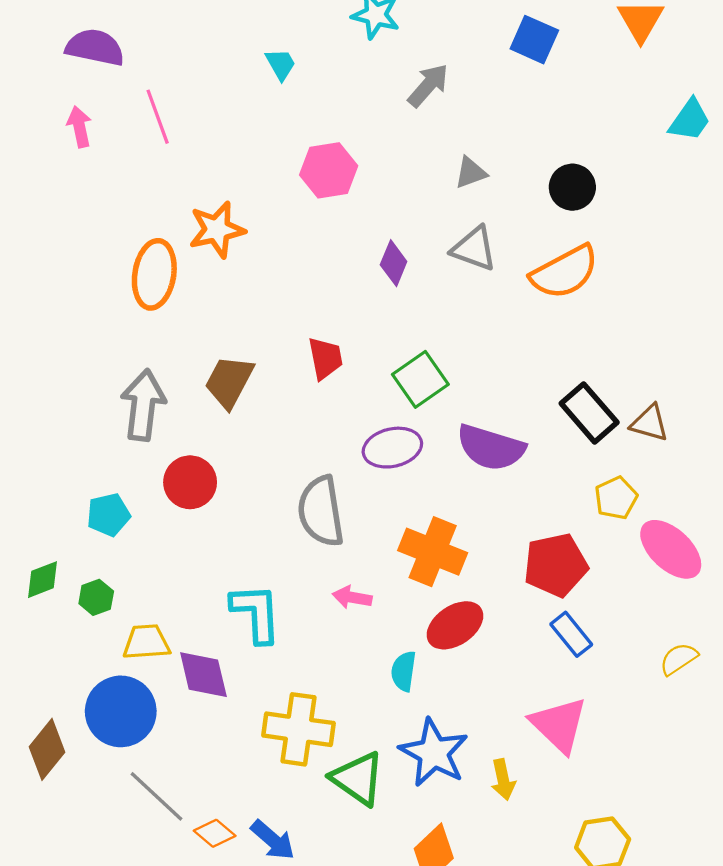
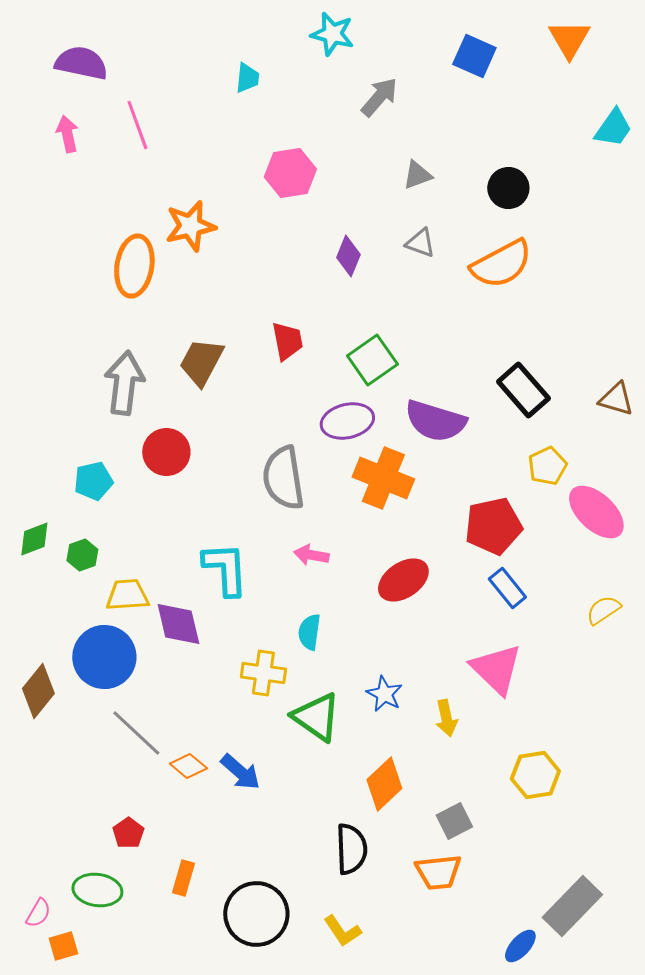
cyan trapezoid: (281, 64) -> (247, 78), turned 36
gray triangle: (474, 249) -> (420, 243), size x0.7
brown triangle: (650, 423) -> (616, 399), moved
orange cross: (433, 552) -> (383, 478), moved
cyan semicircle: (404, 671) -> (309, 632), moved
yellow cross: (298, 729) -> (263, 673), size x0.7
blue star: (434, 753) -> (384, 694), size x0.6

